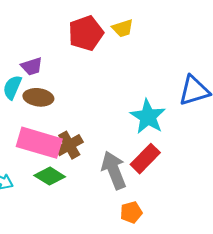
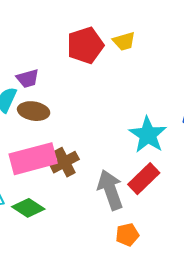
pink rectangle: (39, 143) -> (33, 159), turned -33
green diamond: (50, 176) -> (28, 208), moved

